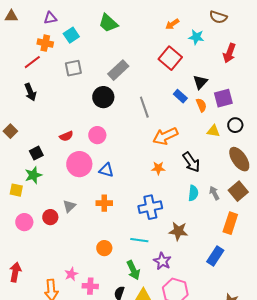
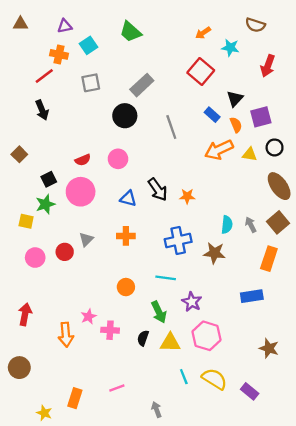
orange arrow: (165, 136) -> (219, 150), moved
black arrow: (191, 162) -> (158, 189), moved
pink circle: (79, 164) -> (81, 192), moved
brown star: (178, 231) -> (214, 253), moved
blue rectangle: (215, 256) -> (252, 296), turned 48

